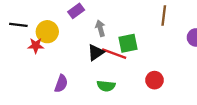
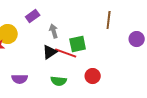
red circle: (155, 80) -> (93, 76), moved
purple semicircle: (61, 84) -> (20, 79), turned 70

